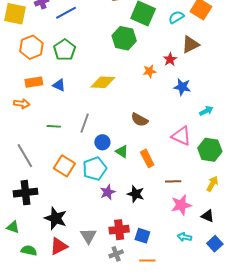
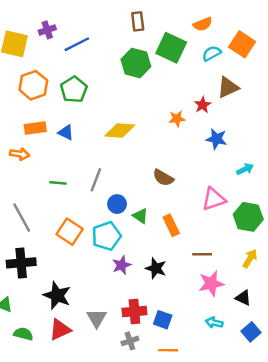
green hexagon: (124, 38) -> (136, 63), moved
pink triangle: (181, 136) -> (214, 199), turned -45

